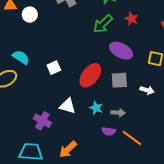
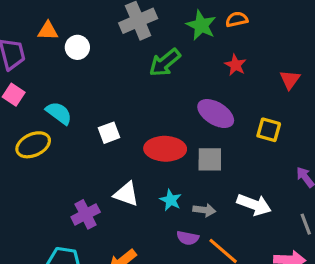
green arrow: (103, 24) -> (165, 63), moved
red ellipse: (90, 75) -> (165, 149), turned 50
white arrow: (147, 90) -> (254, 205), moved, size x1.5
purple cross: (42, 121) -> (86, 214), turned 30

